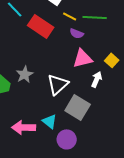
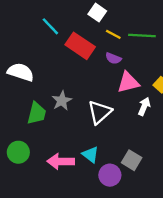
purple semicircle: (77, 33) -> (113, 58), moved
gray square: (78, 107) -> (132, 160), moved, size x0.7

